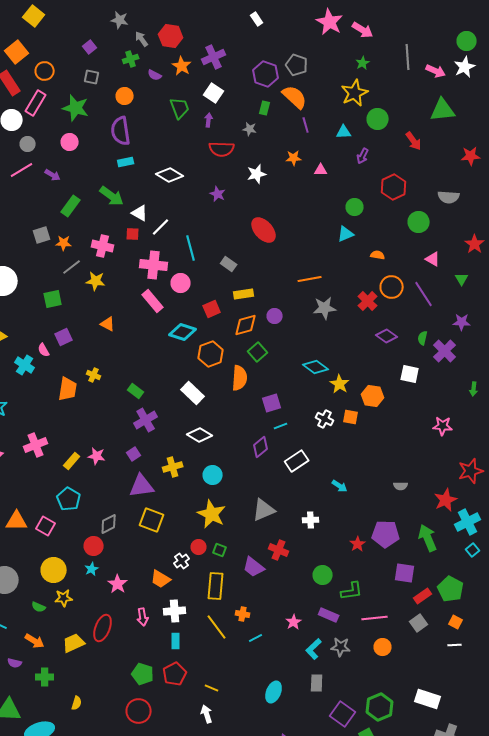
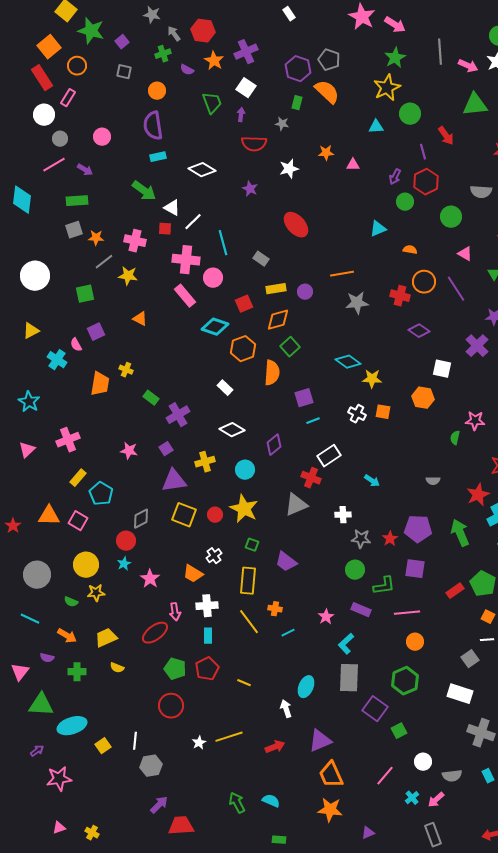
green star: (363, 63) -> (395, 58), size x1.5
pink rectangle: (36, 103) -> (68, 98), size x0.7
green star: (76, 108) -> (91, 31), moved
purple line: (306, 125) -> (423, 152), moved
purple arrow: (363, 156) -> (395, 177), moved
green rectangle: (71, 206) -> (77, 201), moved, turned 50
green circle: (355, 207) -> (405, 202), moved
red cross: (368, 301) -> (400, 296), turned -30
purple circle: (275, 316) -> (305, 292), moved
green semicircle: (423, 338) -> (455, 438), moved
yellow star: (340, 384) -> (372, 379), turned -30
green rectangle: (136, 391) -> (151, 398), moved
white rectangle: (193, 393) -> (225, 388), size x0.7
orange hexagon: (373, 396) -> (423, 398), moved
purple diamond: (261, 447) -> (274, 445), moved
yellow rectangle: (72, 461) -> (78, 478), moved
red circle: (199, 547) -> (215, 515), moved
red cross: (279, 550) -> (311, 478), moved
purple square: (405, 573) -> (415, 569), moved
gray square: (419, 623) -> (470, 659), moved
red ellipse: (103, 628) -> (155, 633), moved, turned 32
gray star: (341, 647) -> (361, 539), moved
gray rectangle: (317, 683) -> (349, 678), size x1.6
yellow semicircle: (77, 703) -> (117, 668), moved, turned 96
green hexagon: (380, 707) -> (405, 681), moved
white arrow: (207, 714) -> (286, 709), moved

